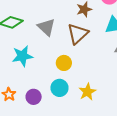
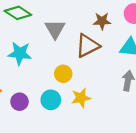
yellow star: (87, 92) -> (81, 98), moved

